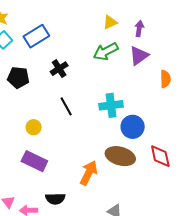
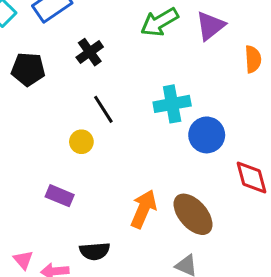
yellow circle: (34, 127) -> (81, 142), moved
brown ellipse: (120, 156) -> (193, 214), moved, turned 36
purple rectangle: (34, 161) -> (60, 196), size x0.7

